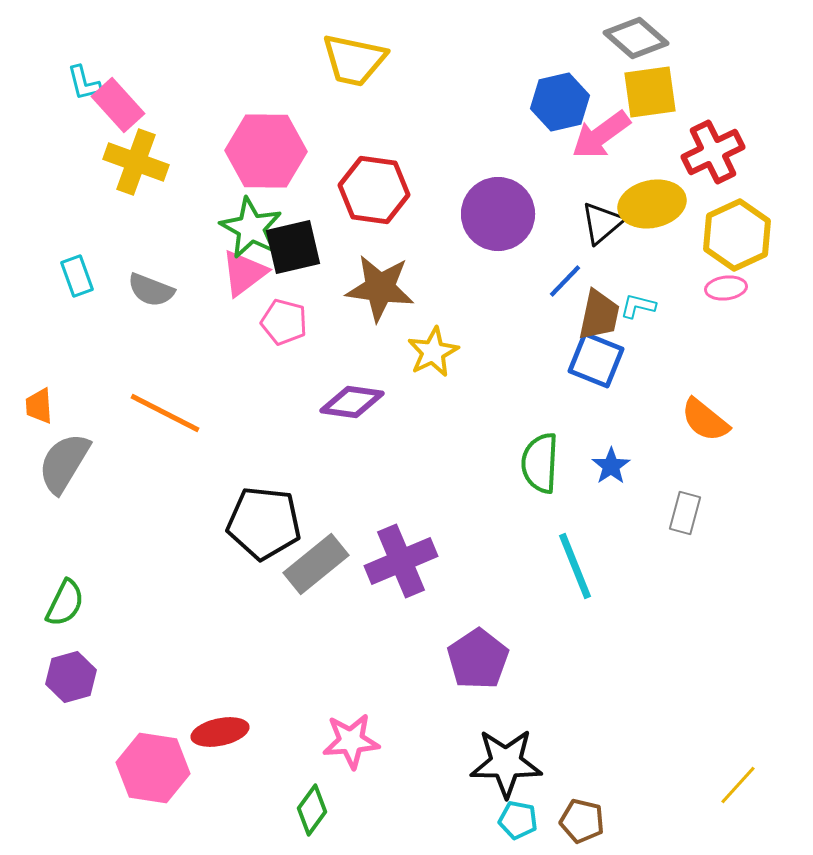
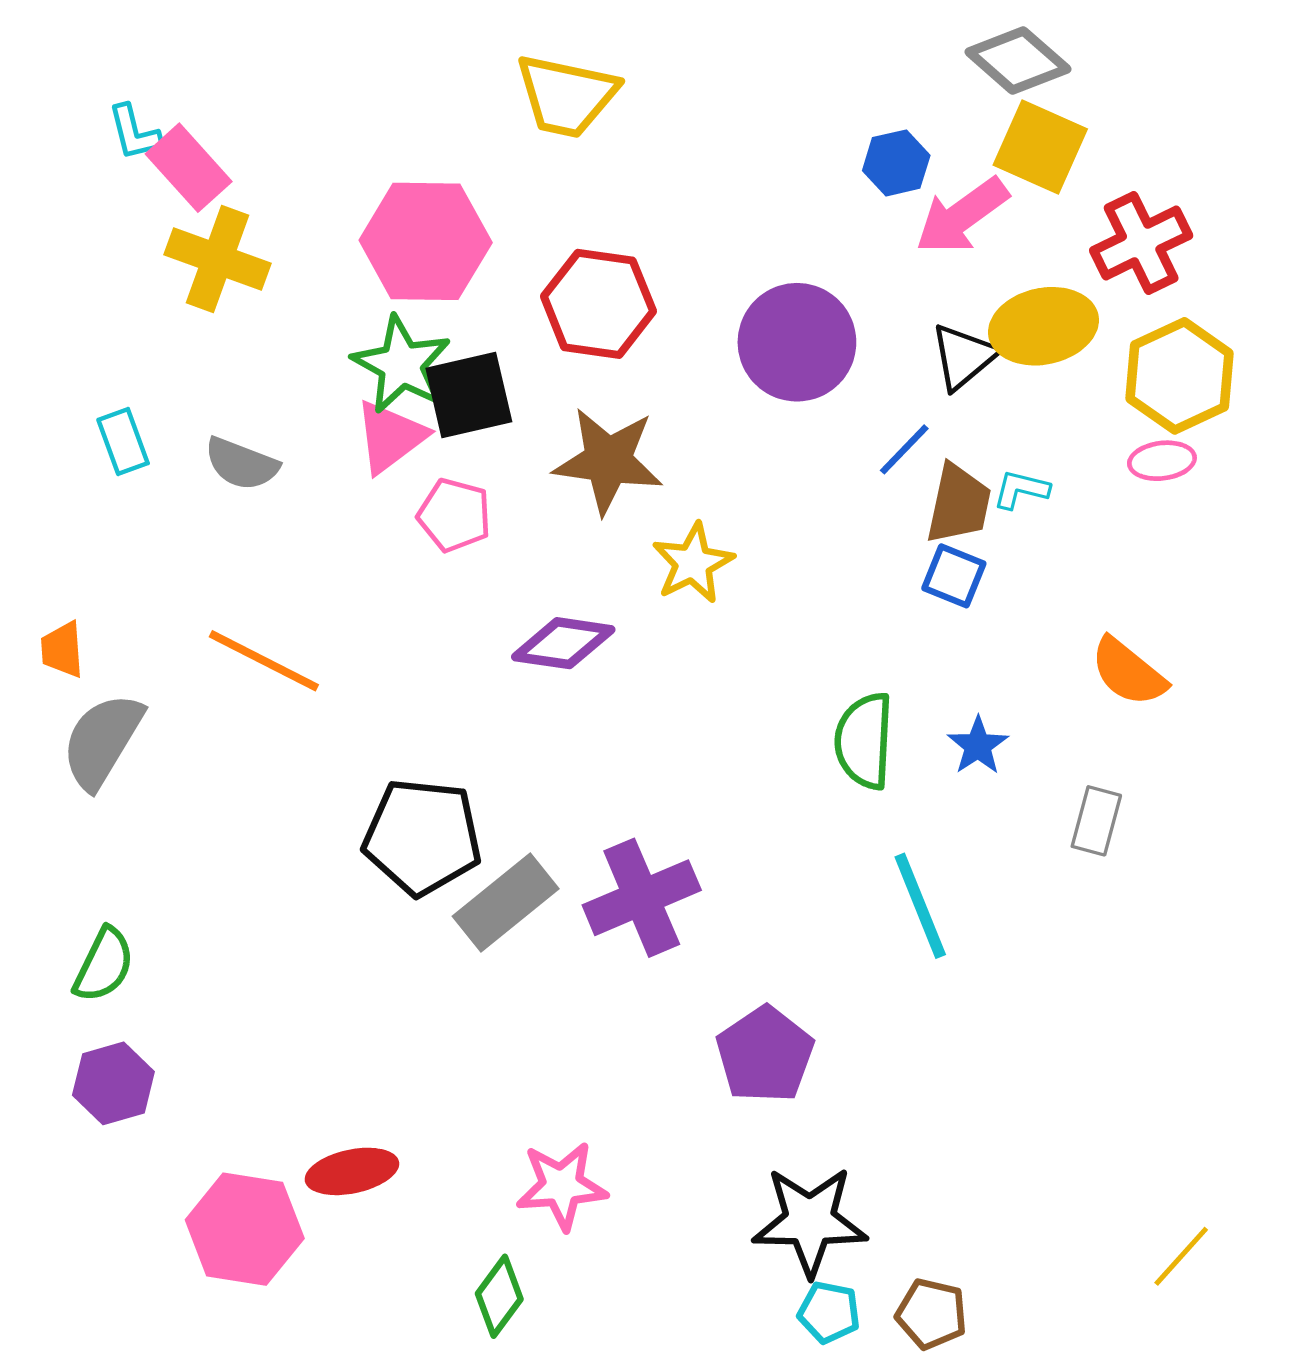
yellow square: (650, 92) -> (1040, 147), turned 32
blue hexagon: (560, 102) -> (896, 163), size x0.7
blue square: (596, 360) -> (954, 576), size x0.7

